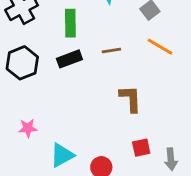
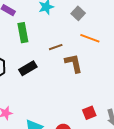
black rectangle: (69, 59) -> (28, 68), moved
brown L-shape: (130, 99) -> (74, 63), moved

